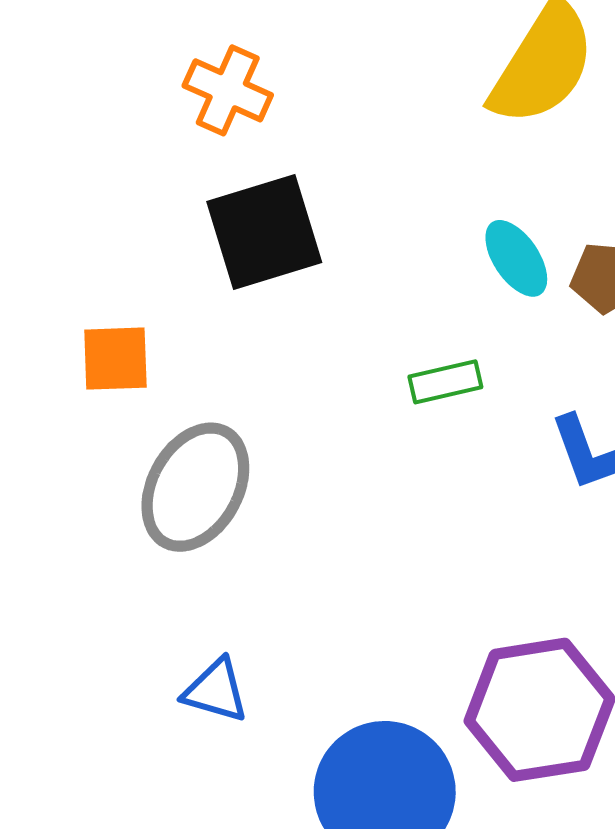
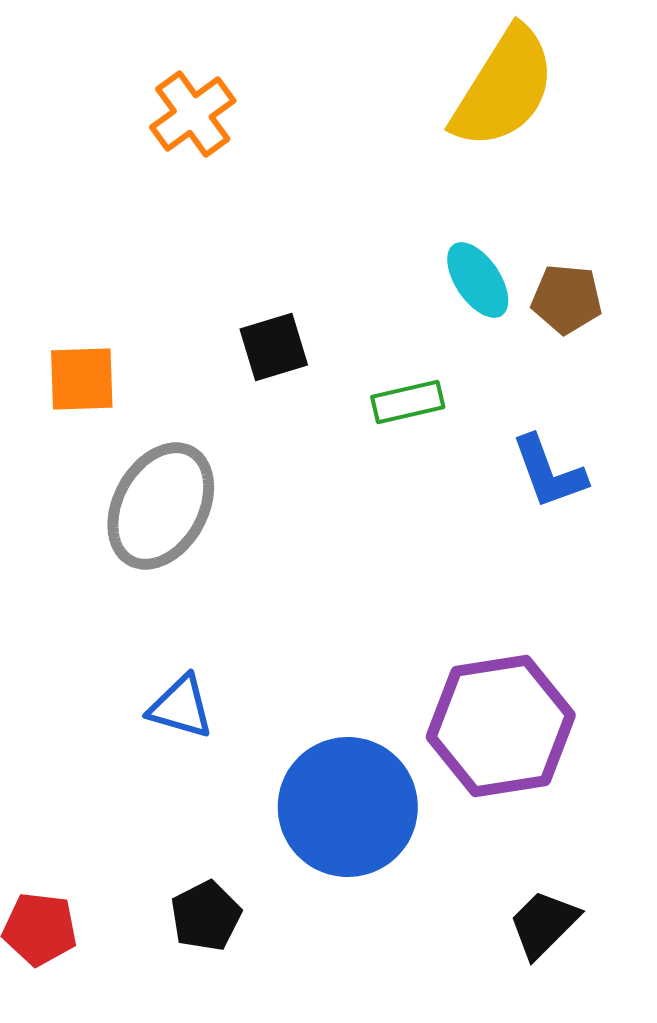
orange cross: (228, 90) -> (193, 114), turned 30
black square: (264, 232) -> (274, 347), moved, size x0.6

